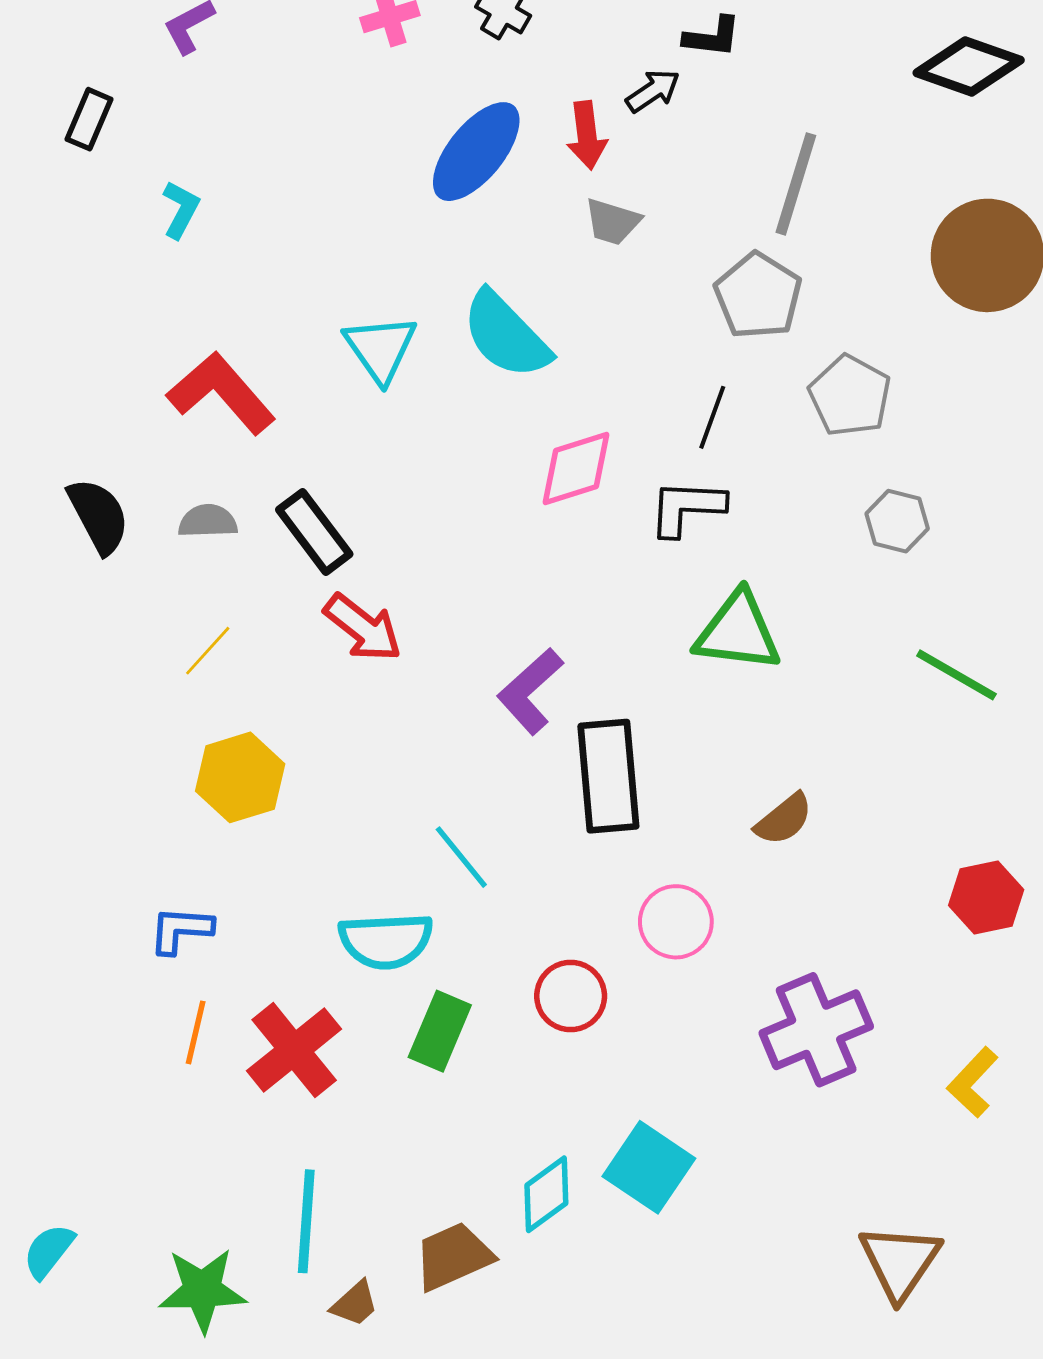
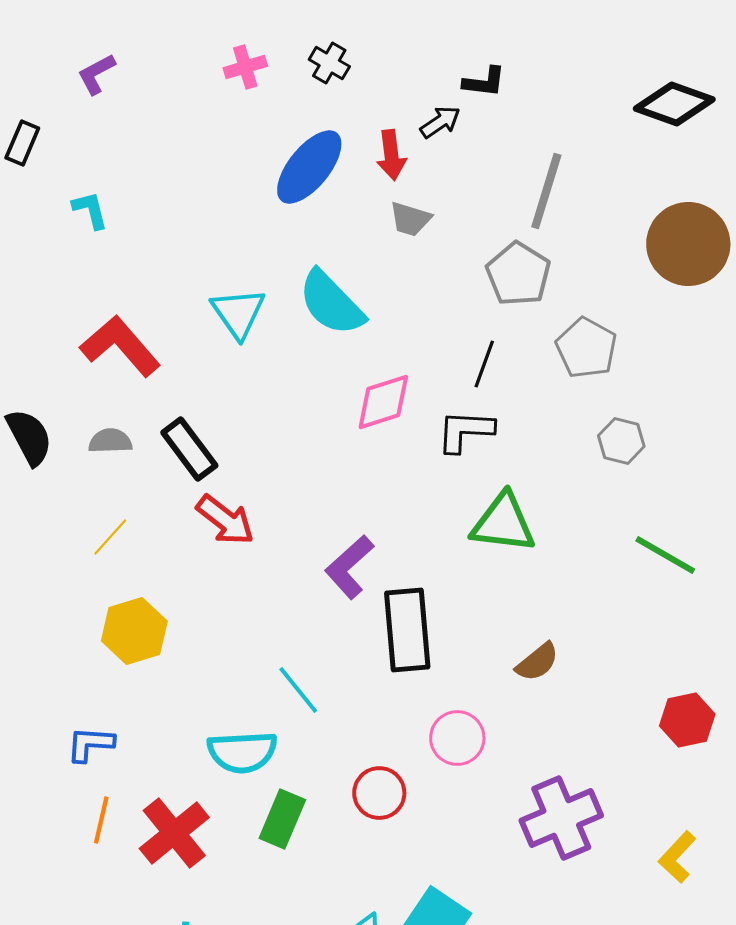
cyan L-shape: (181, 210) -> (90, 210), turned -42

